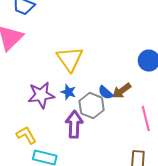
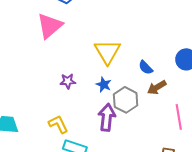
blue semicircle: (105, 93) -> (146, 68), moved
purple star: (41, 95) -> (68, 81), moved, size x0.6

